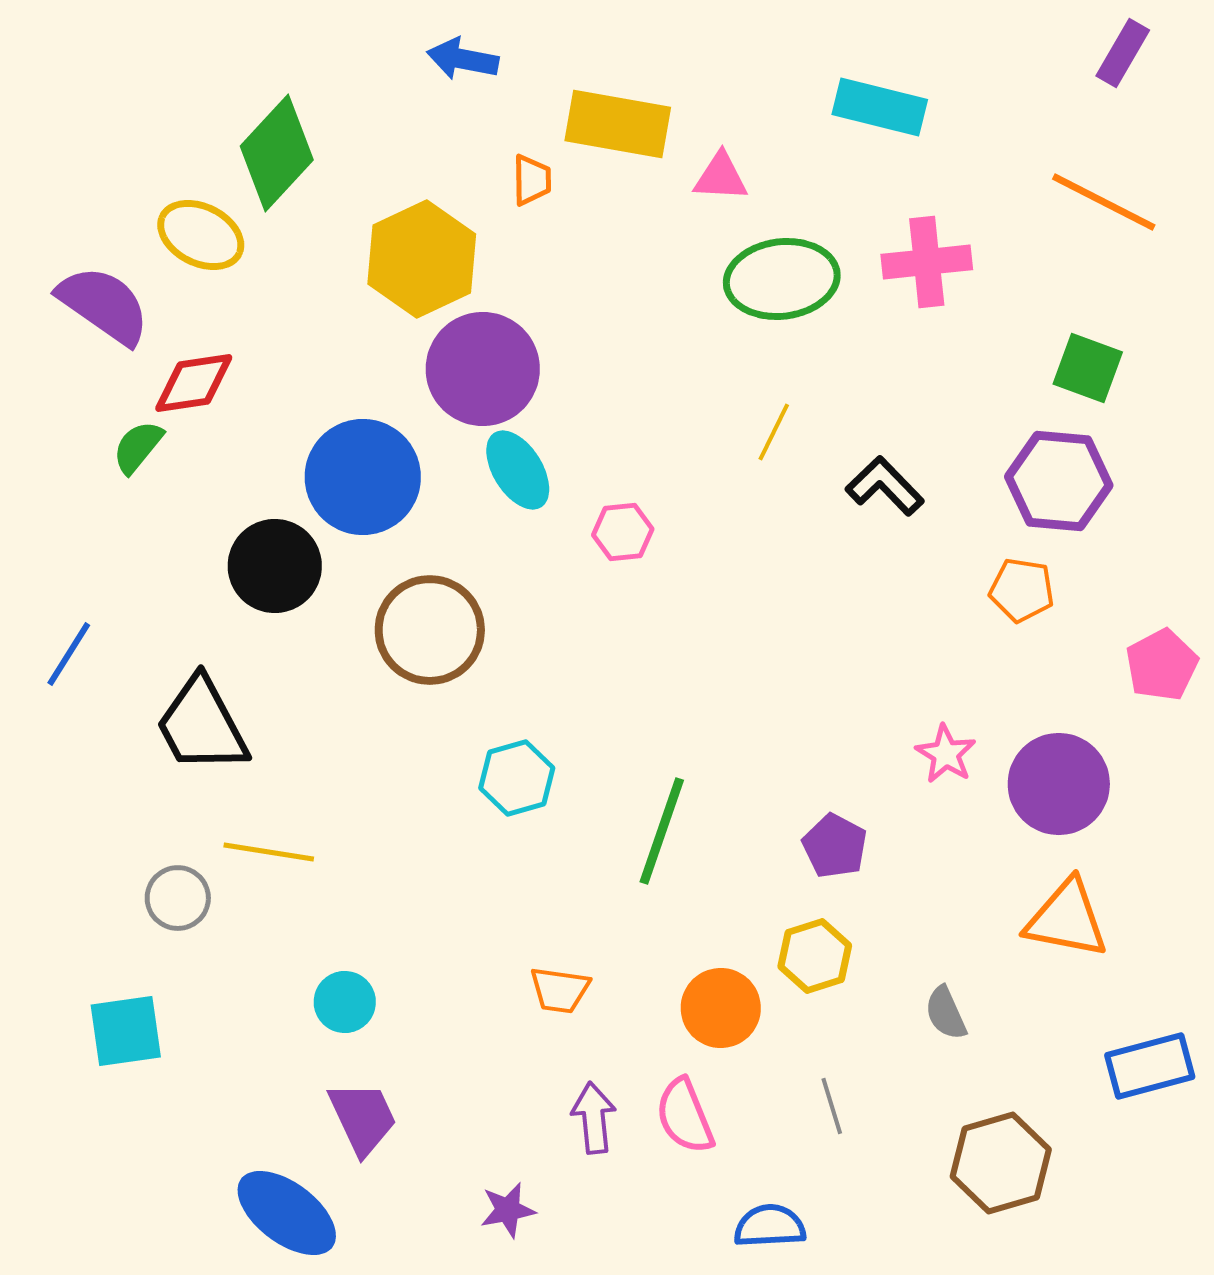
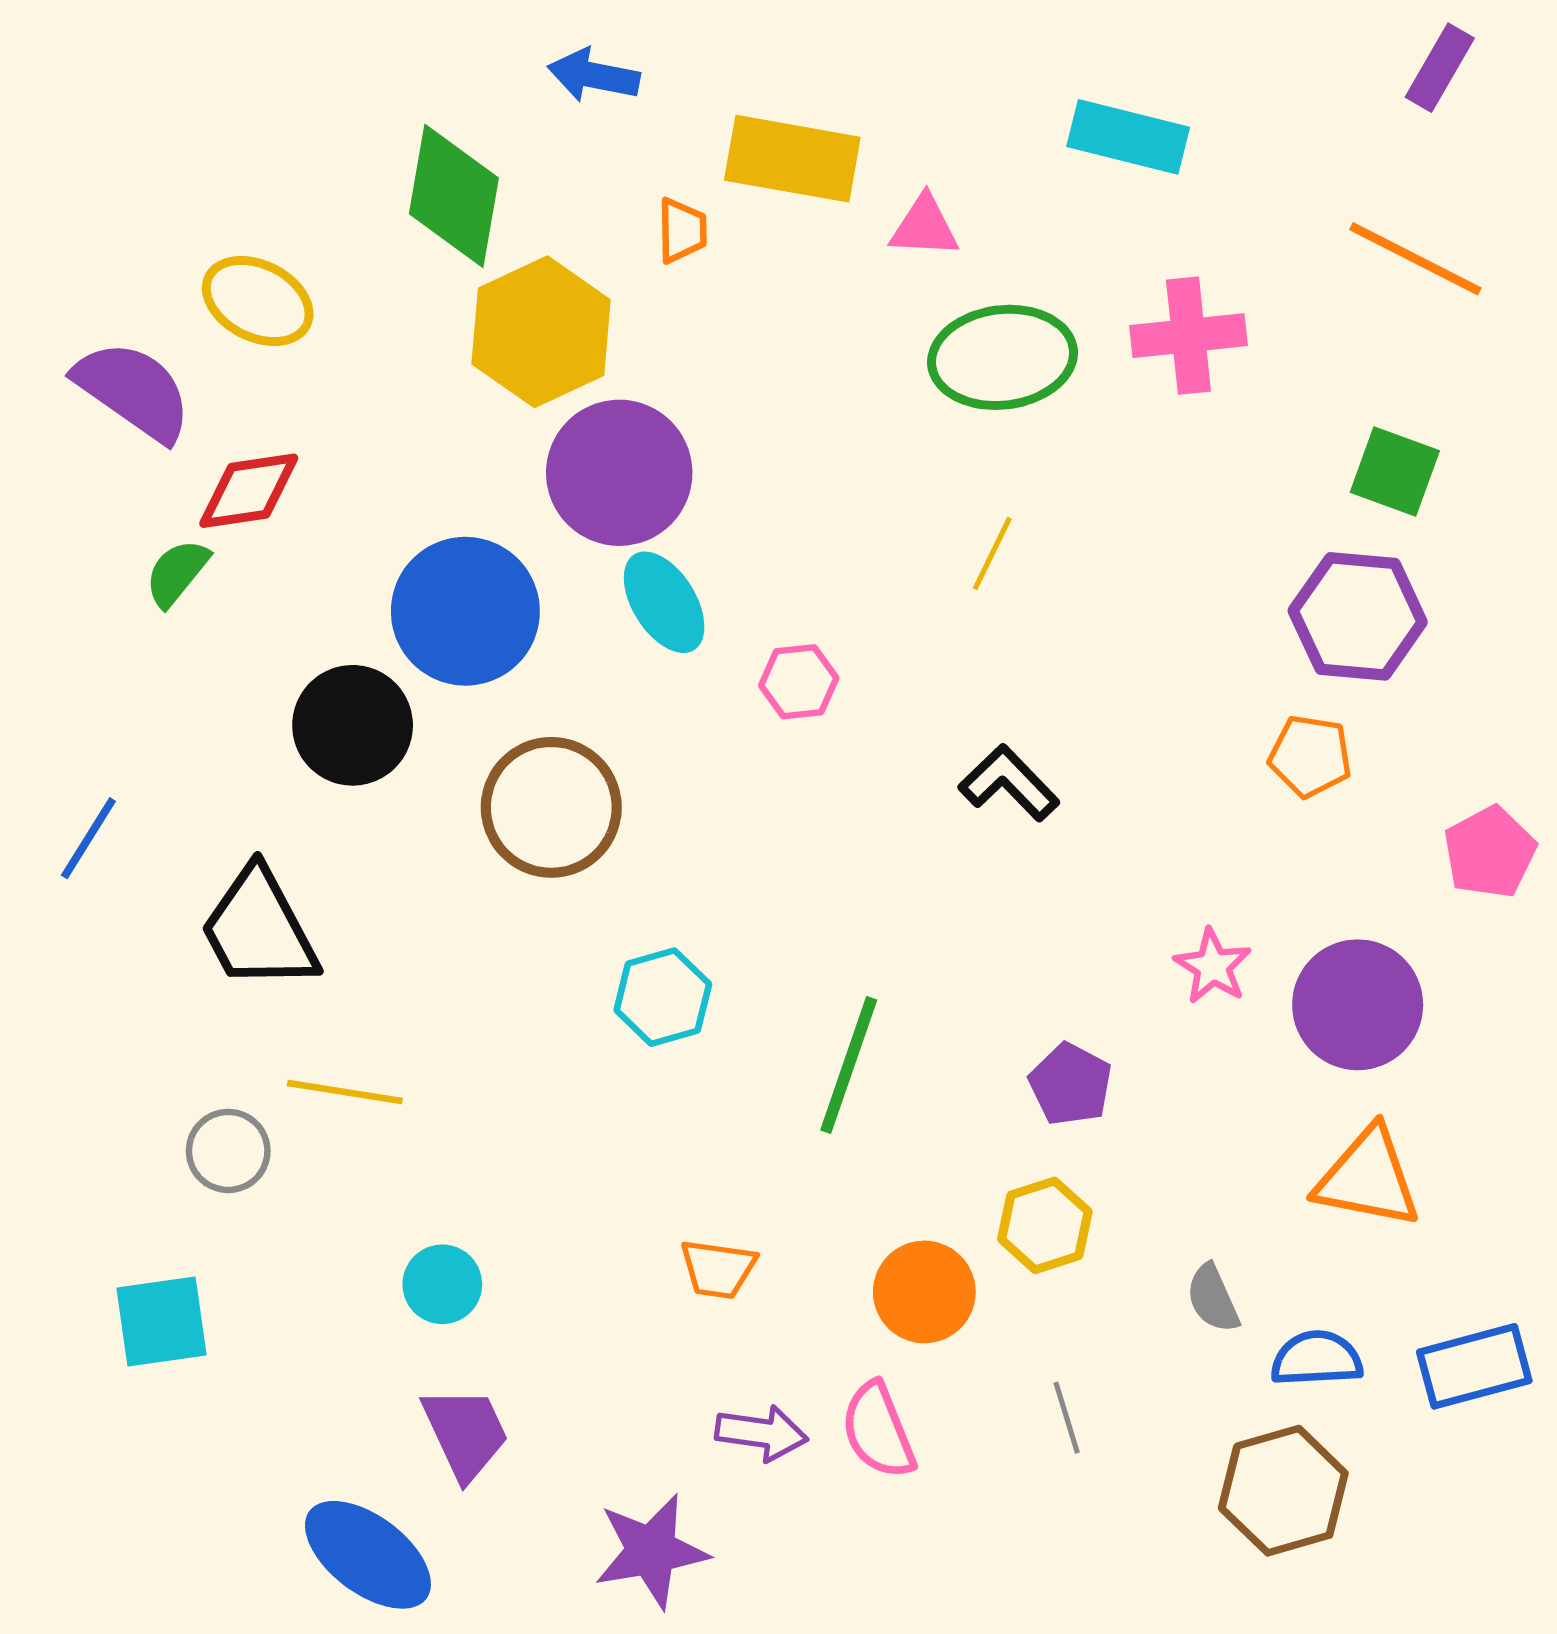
green diamond: (277, 153) -> (454, 196), moved, turned -33
black L-shape: (885, 486) -> (1009, 783), moved
purple arrow: (594, 1118) -> (762, 1433), turned 104
purple star: (508, 1210) -> (651, 1551), size x1.6
blue semicircle: (770, 1226) -> (1317, 1359), moved

